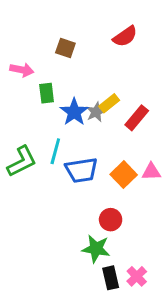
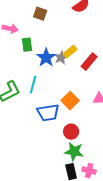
blue trapezoid: (81, 170) -> (48, 113), moved
orange square: (124, 175) -> (70, 101), moved
green star: (96, 249) -> (74, 152), moved
pink cross: (137, 276) -> (89, 171), turned -32

